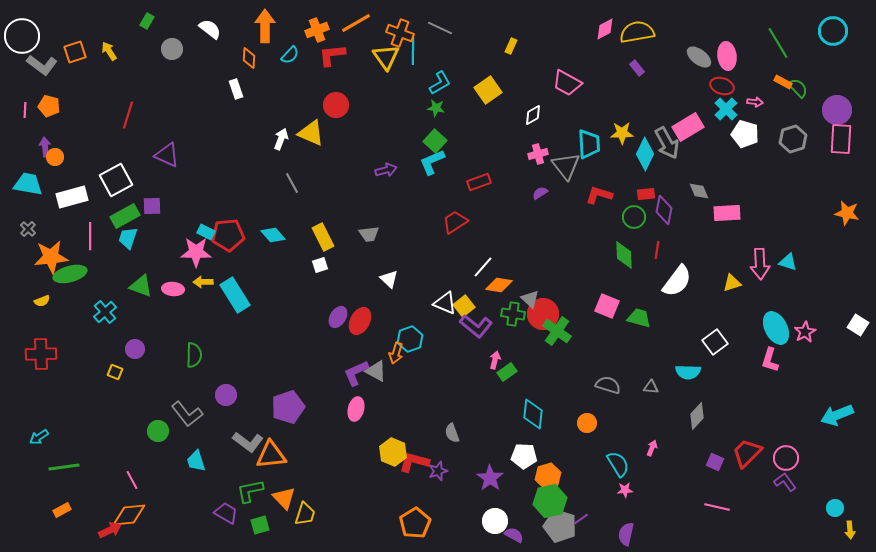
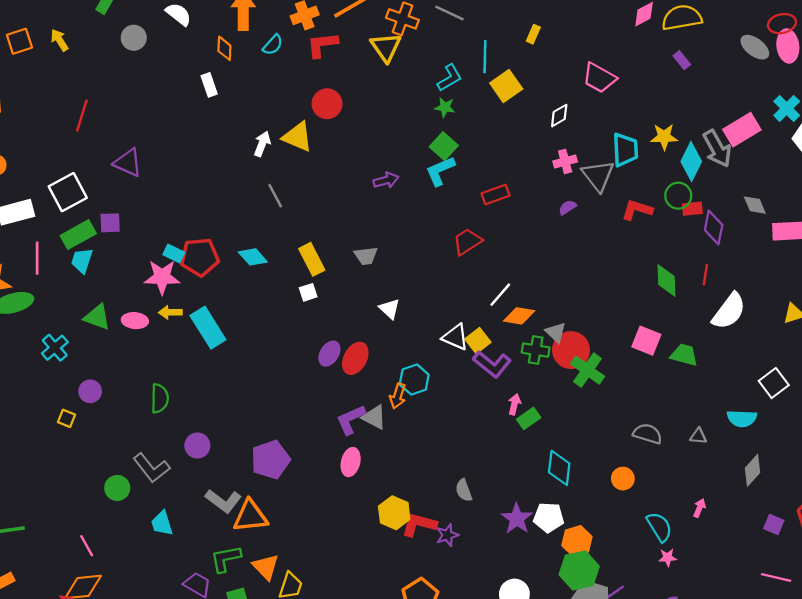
cyan line: (413, 51) -> (485, 57), moved
red ellipse: (722, 86) -> (782, 24), moved, turned -30
green circle: (634, 217) -> (678, 196), moved
purple star: (490, 478) -> (517, 519), moved

